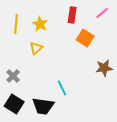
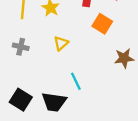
yellow triangle: (36, 48) -> (61, 43), moved
gray cross: (13, 76) -> (21, 47), moved, turned -32

